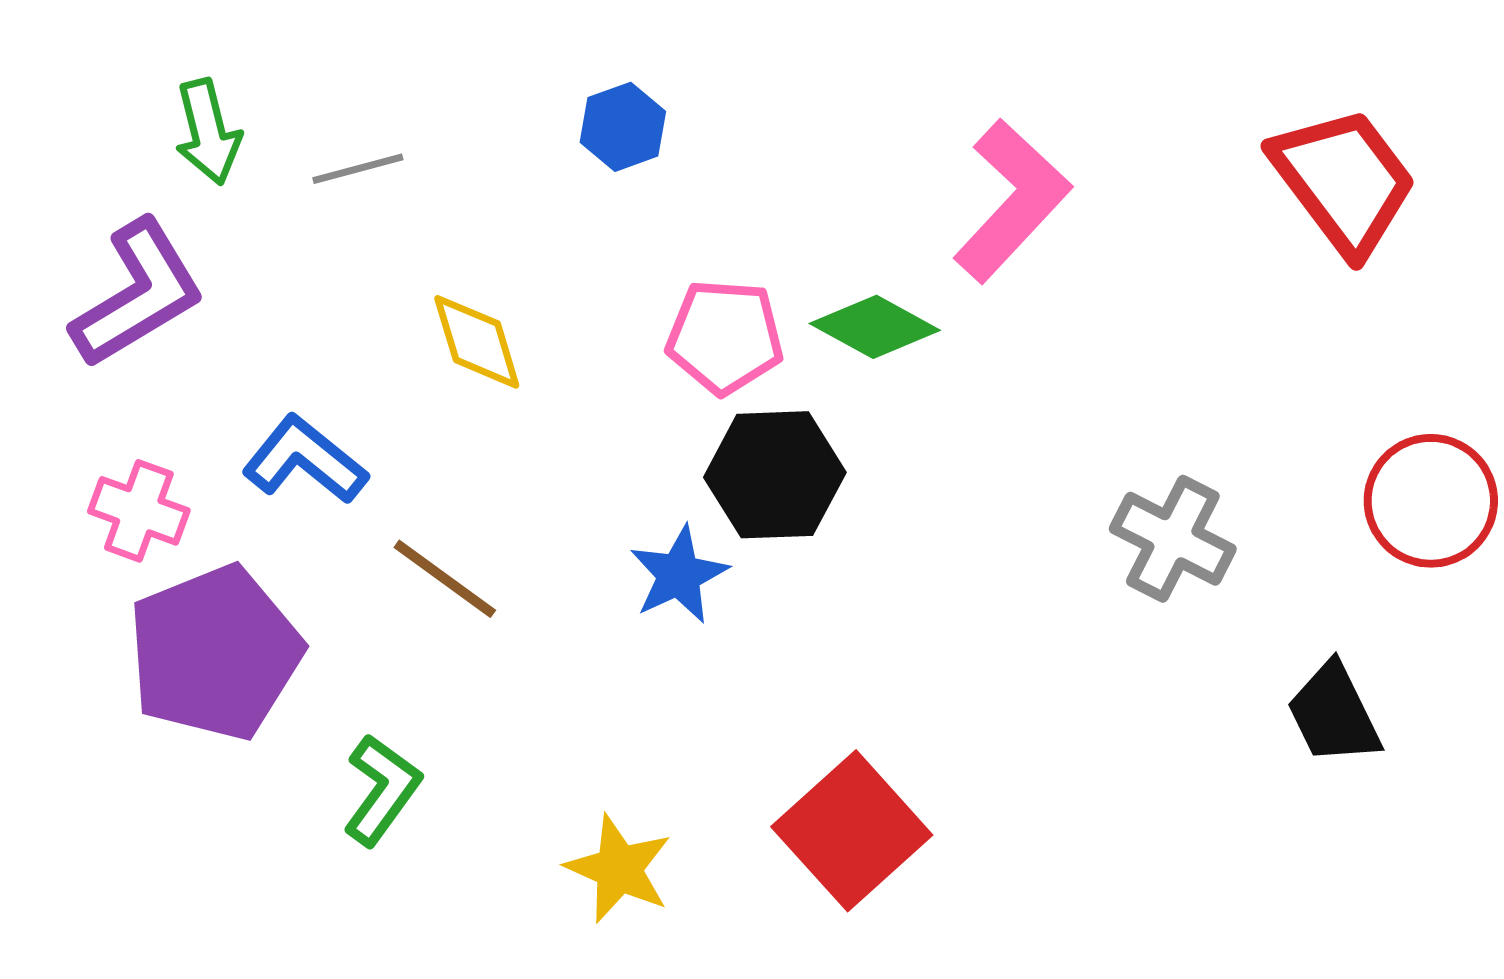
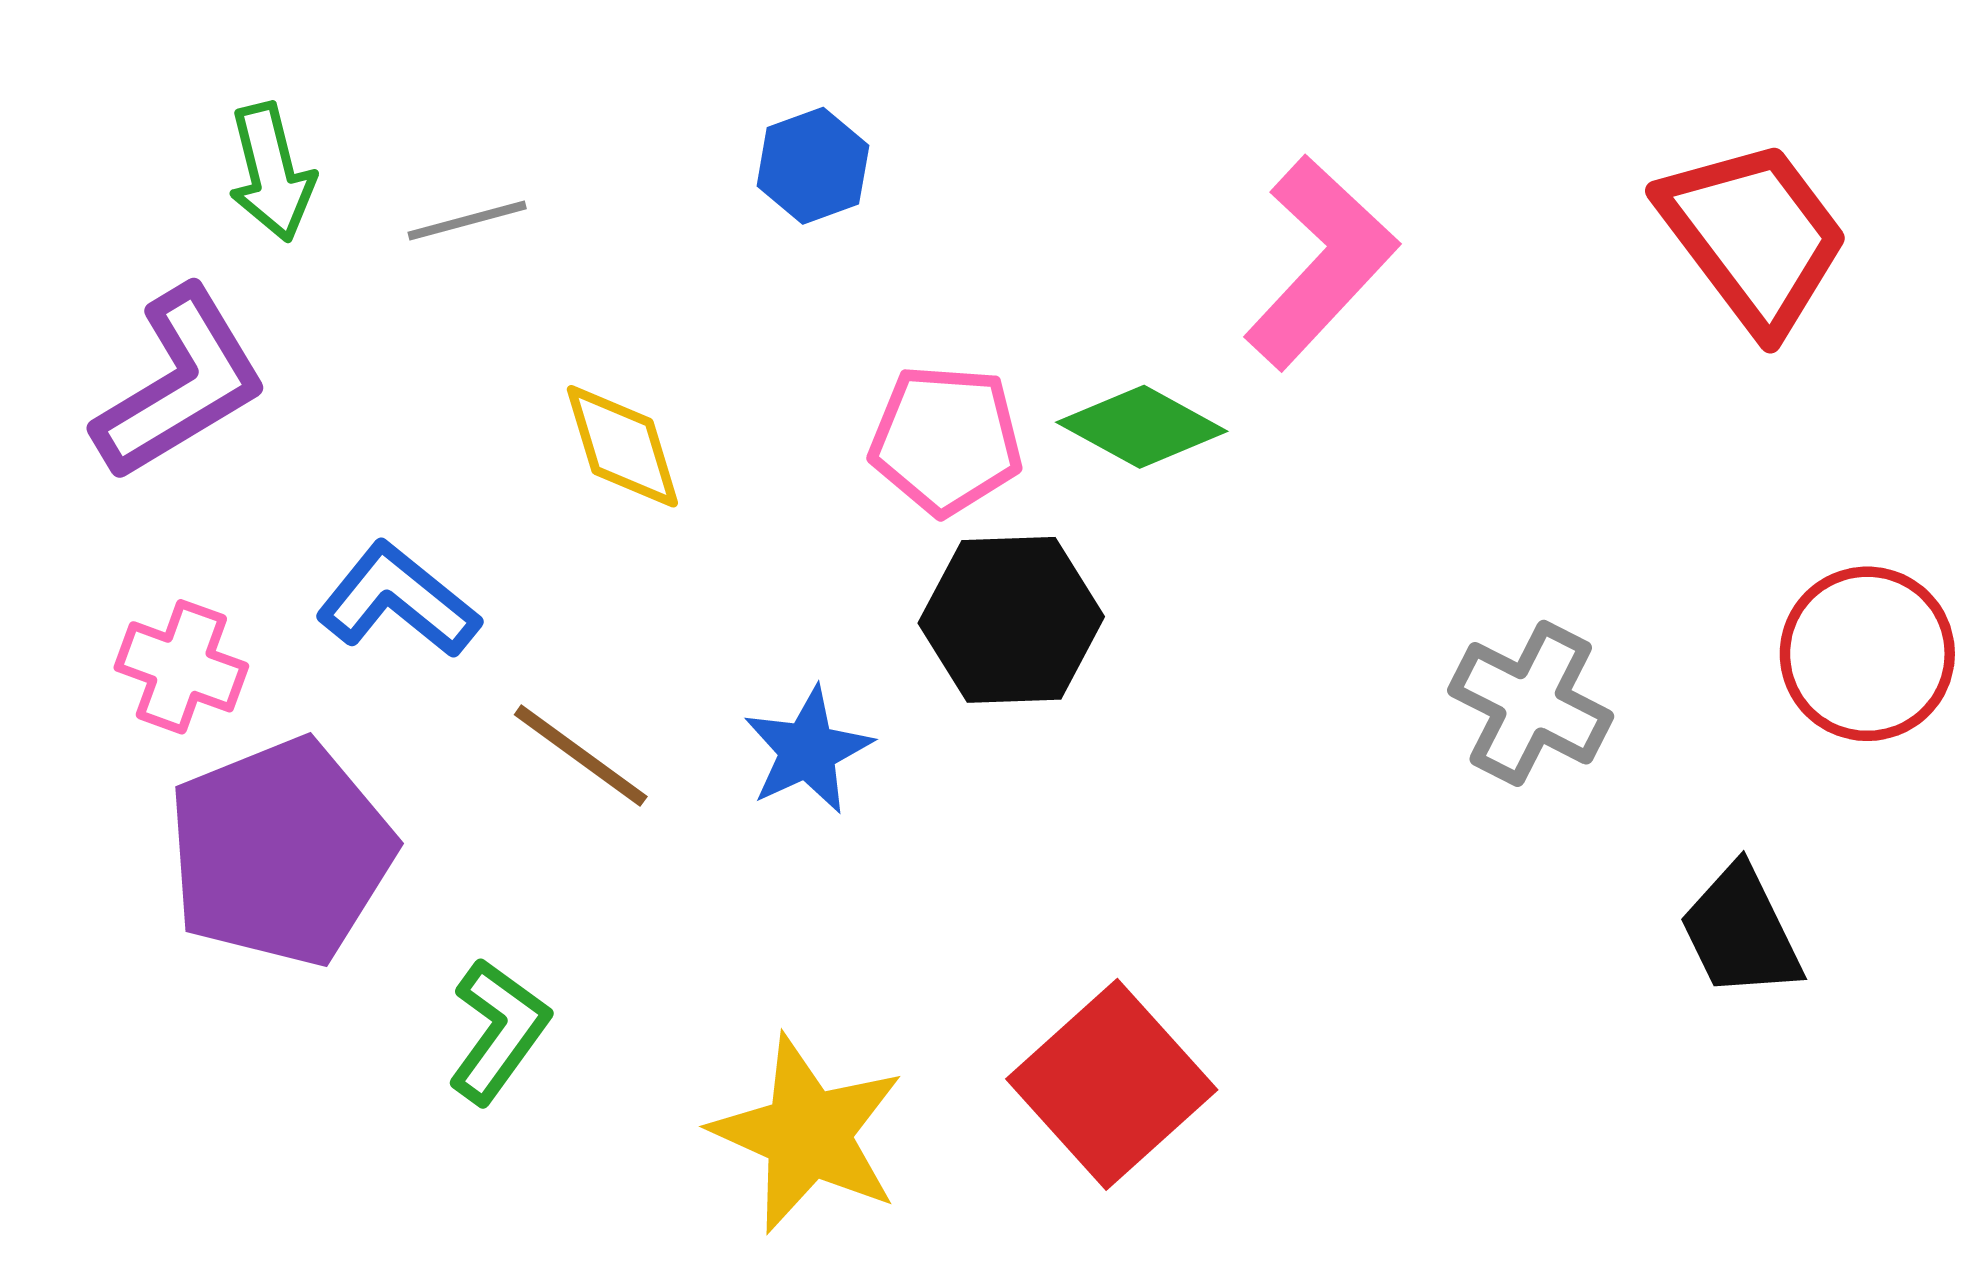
blue star: (679, 575) -> (808, 750), moved
yellow star: (619, 869) -> (808, 1134), size x1.4

